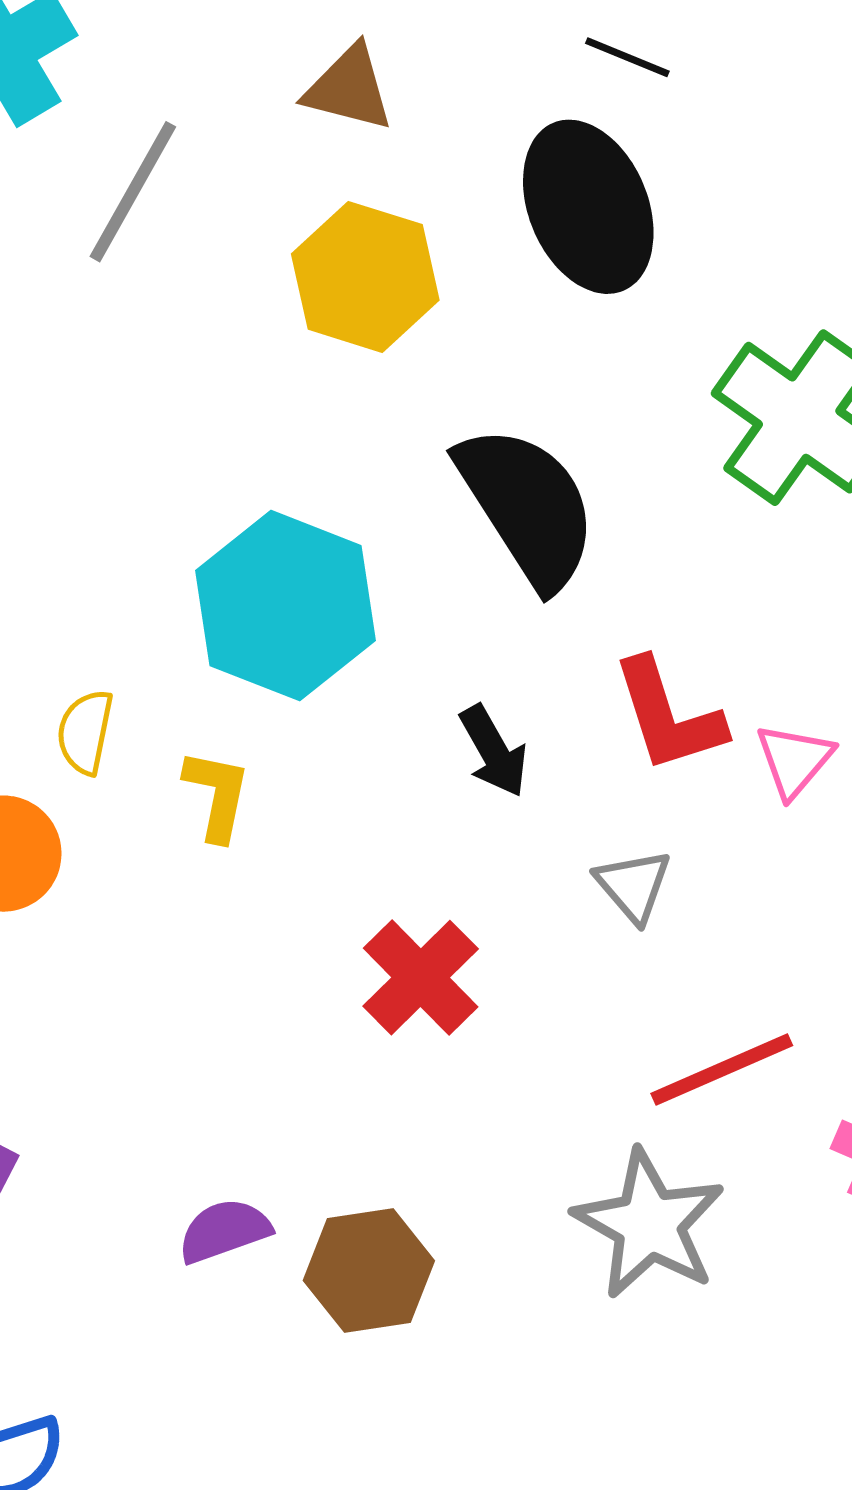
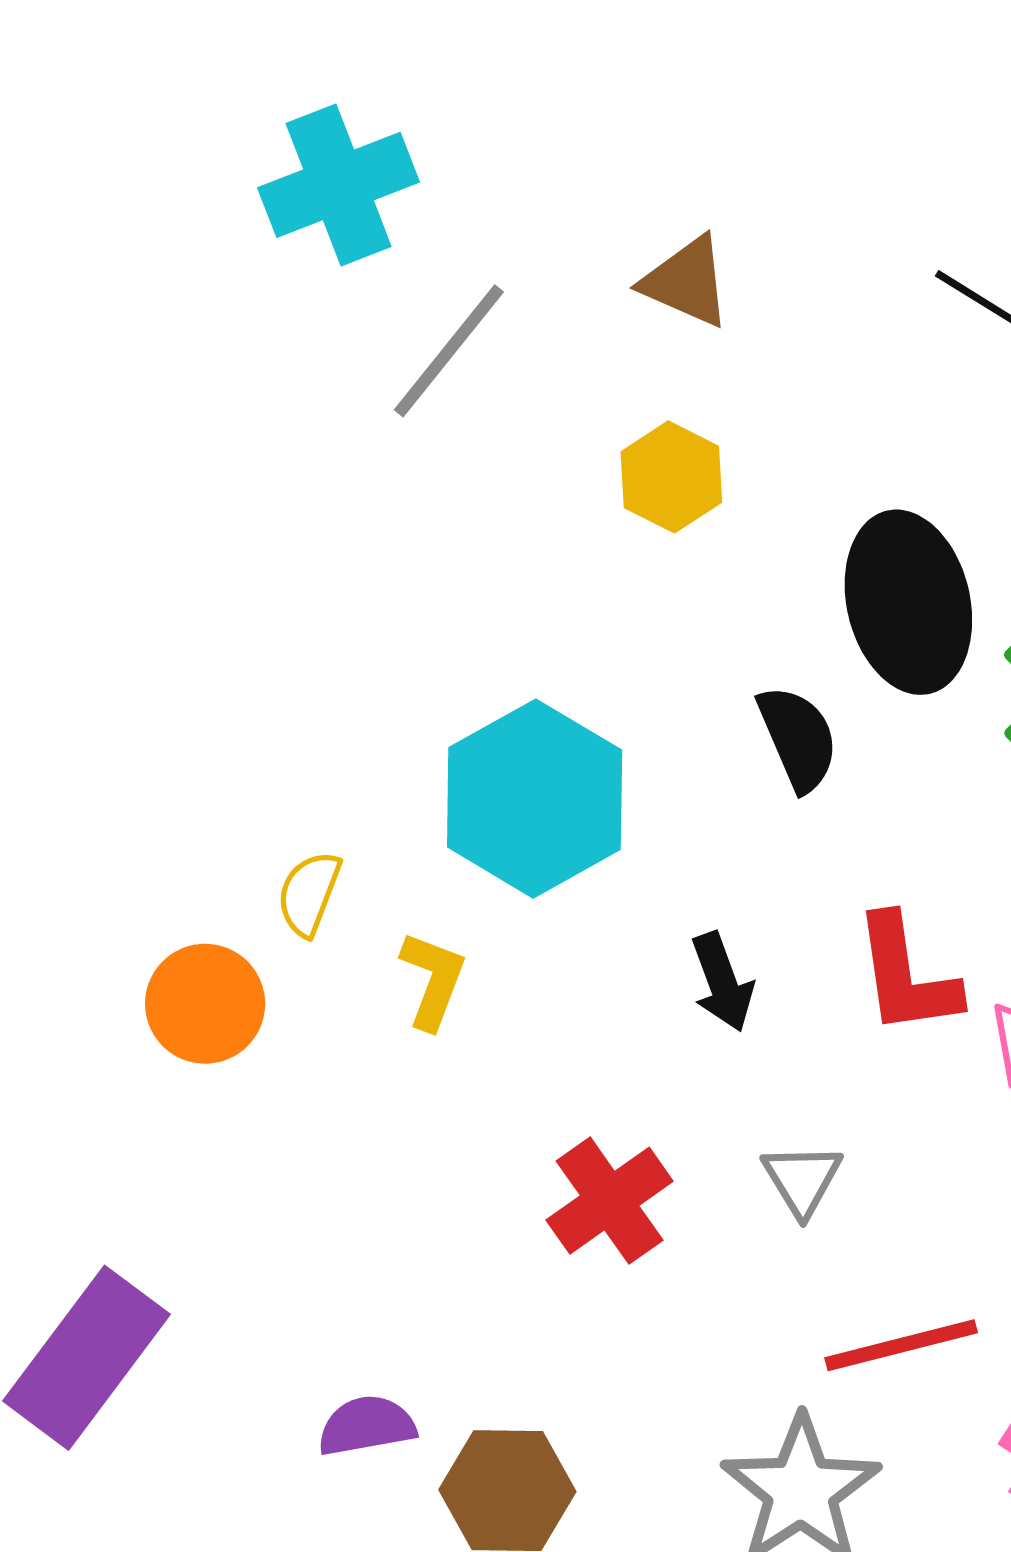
black ellipse: (588, 207) -> (908, 602), moved
yellow hexagon: (365, 277) -> (671, 477), size x0.7
black semicircle: (527, 506) -> (798, 738), size x0.6
gray triangle: (633, 886) -> (802, 1180), moved

